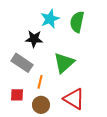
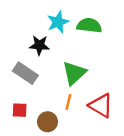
green semicircle: (77, 22) -> (89, 26), turned 85
orange line: (40, 82) -> (68, 102), moved
red triangle: (74, 99) -> (101, 106), moved

